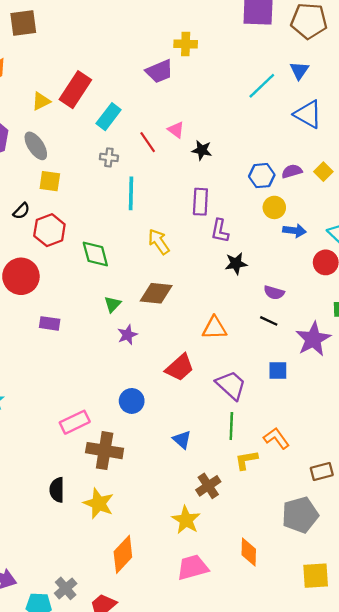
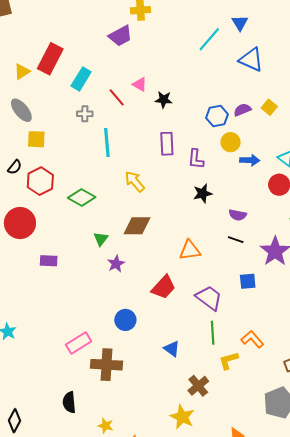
purple L-shape: (220, 231) -> (196, 159), moved
green diamond: (95, 254) -> (82, 197), turned -40
yellow star: (99, 503) -> (106, 426), moved, size x0.6

